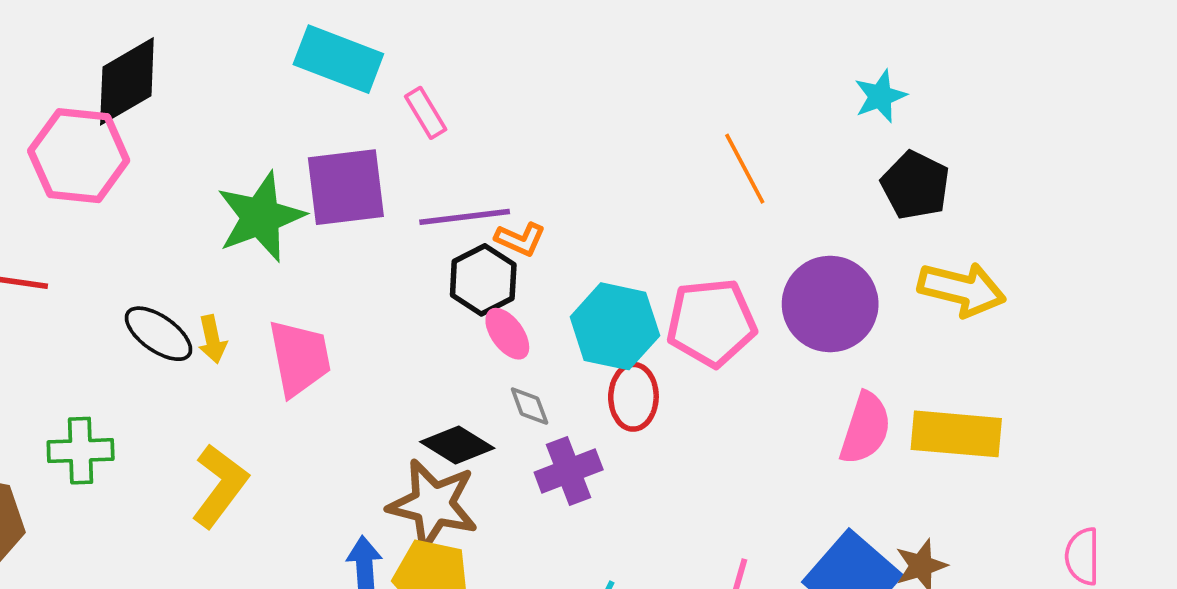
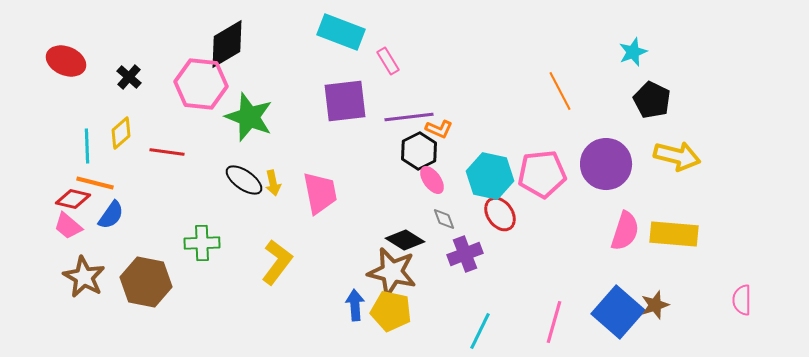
green star: (261, 217) -> (249, 117), moved, turned -30
red ellipse: (633, 397) -> (500, 214), turned -36

